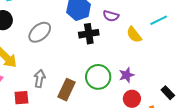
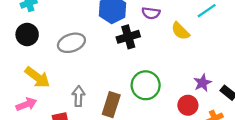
gray ellipse: (40, 32) -> (71, 43), turned 30
purple star: (127, 75) -> (203, 83), moved

